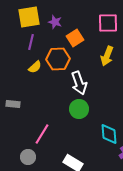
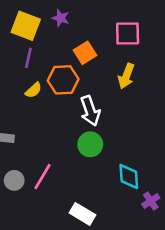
yellow square: (29, 17) -> (26, 26), turned 30
purple star: (55, 22) -> (61, 18), moved
gray circle: (28, 157) -> (14, 180), moved

